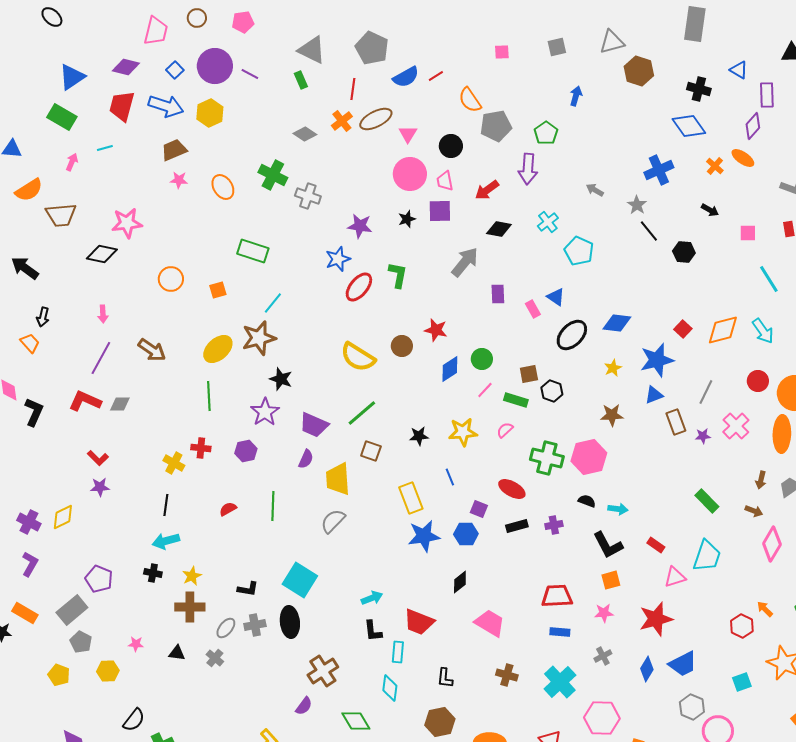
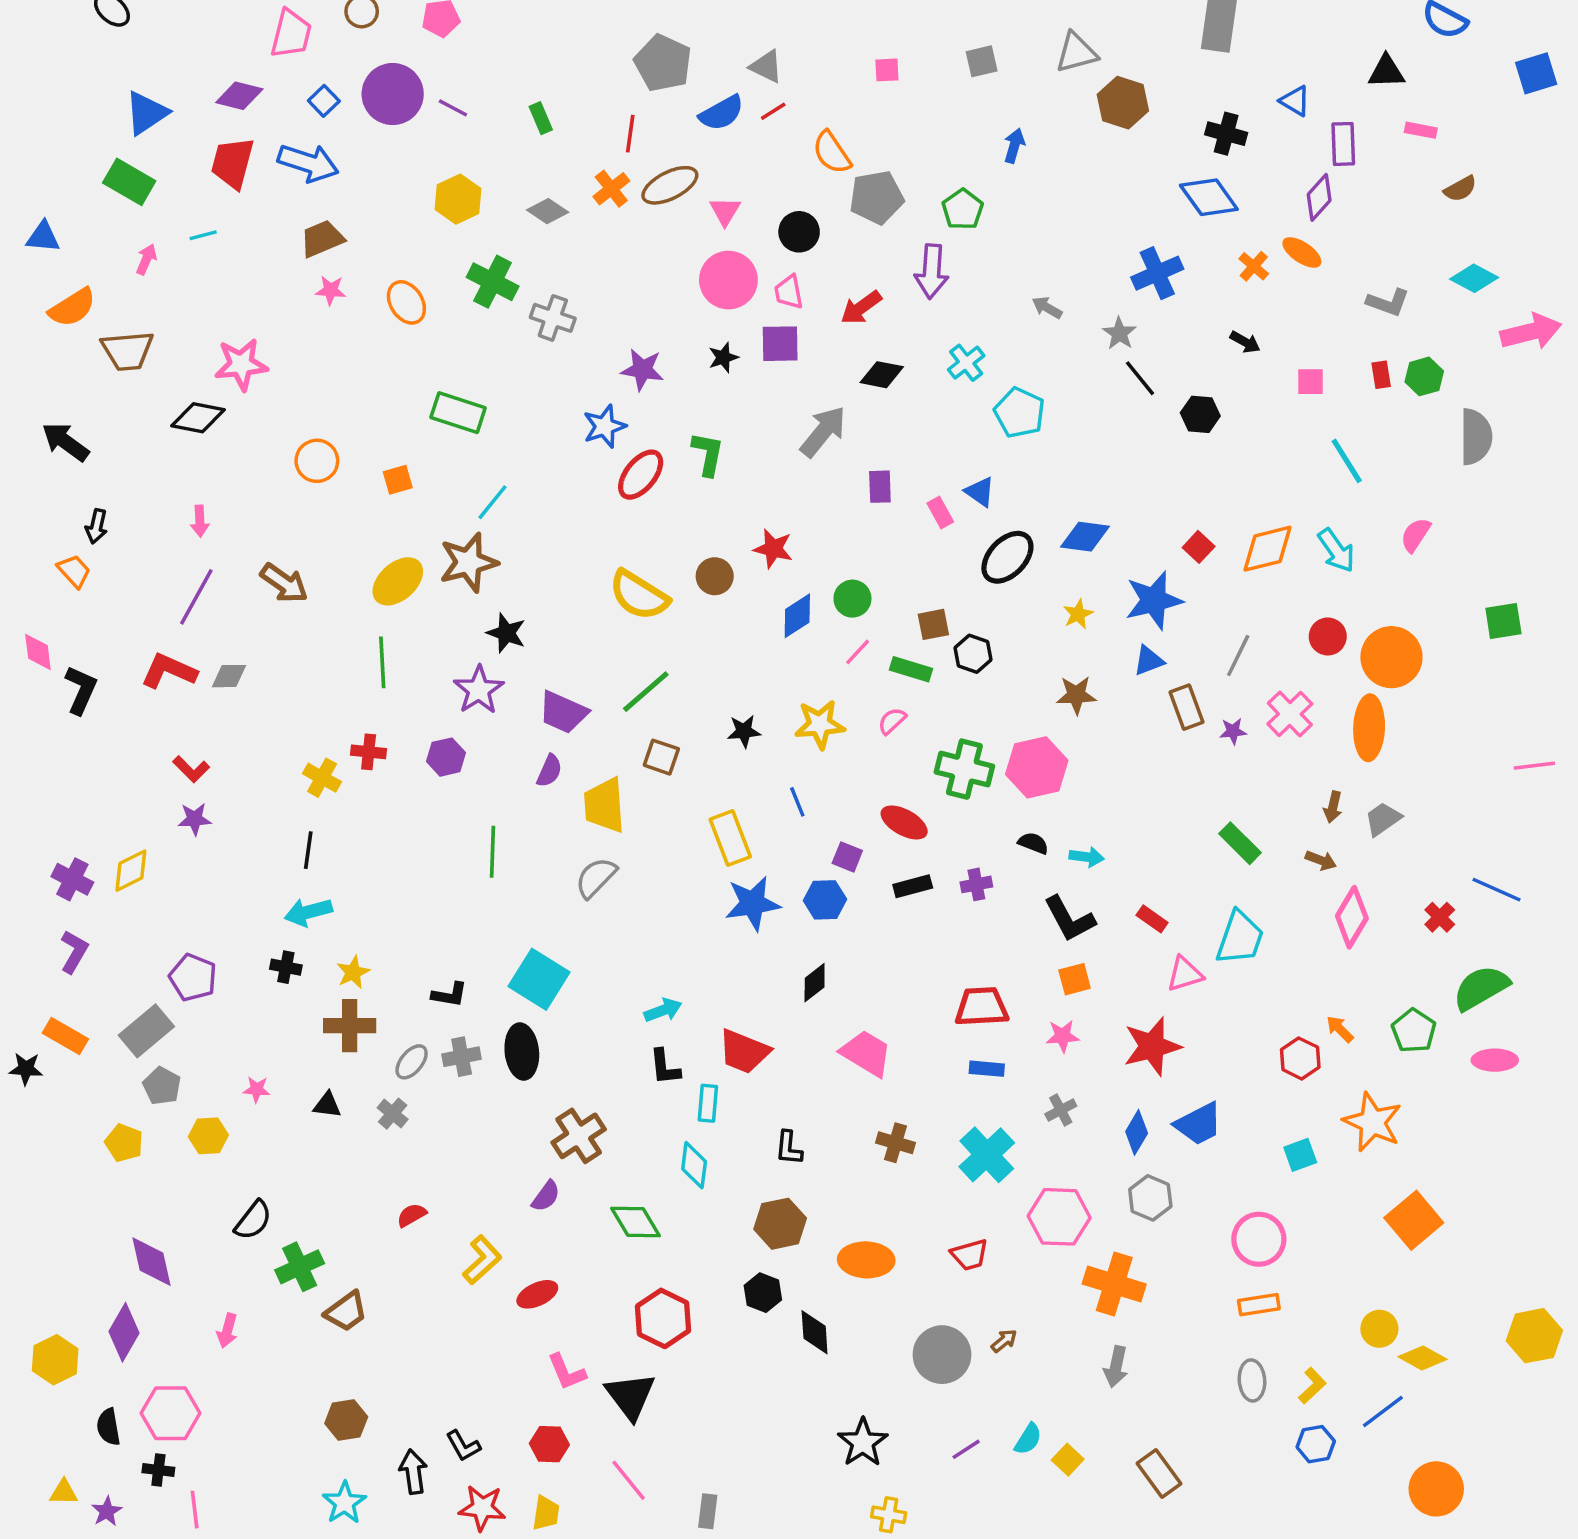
gray triangle: (312, 50) -> (766, 66), moved, size x0.7
yellow hexagon: (210, 113) -> (458, 199), moved
red semicircle: (228, 509) -> (412, 1215), moved
gray hexagon: (692, 707) -> (1150, 1198), moved

